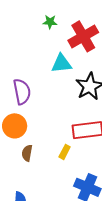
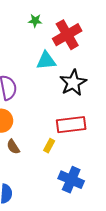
brown semicircle: (27, 153) -> (13, 147), turned -42

